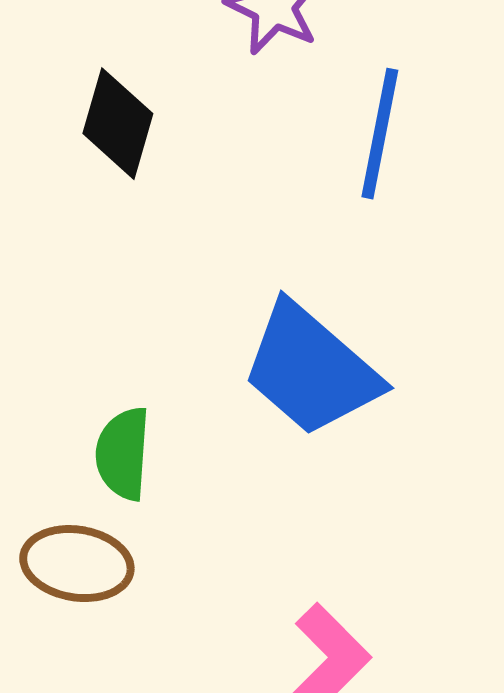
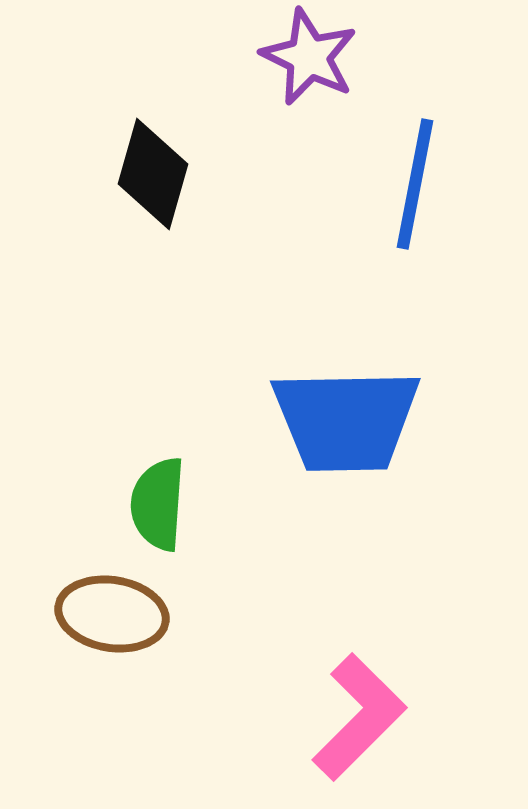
blue trapezoid: (311, 370) -> (346, 420), turned -42

